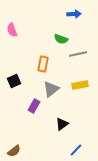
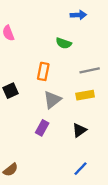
gray line: (78, 54) -> (90, 70), moved
purple rectangle: (34, 106) -> (42, 128), moved
black triangle: (62, 124) -> (79, 130), moved

